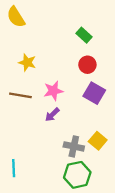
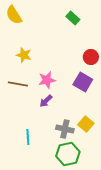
green rectangle: (84, 35) -> (73, 18), moved
red circle: (87, 65) -> (91, 57), moved
cyan line: (14, 168) -> (28, 137), moved

